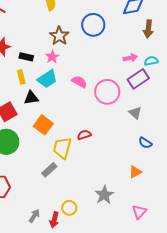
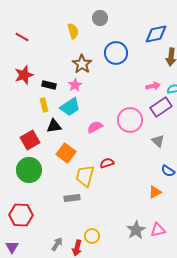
pink semicircle: (79, 82) -> (95, 127), moved, turned -56
gray rectangle: (49, 170) -> (72, 198), turned 35
orange triangle: (135, 172) -> (155, 192), moved
gray star: (104, 195) -> (136, 230), moved
pink triangle: (139, 212) -> (158, 230), moved, turned 35

